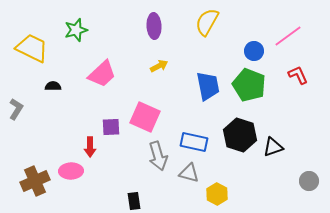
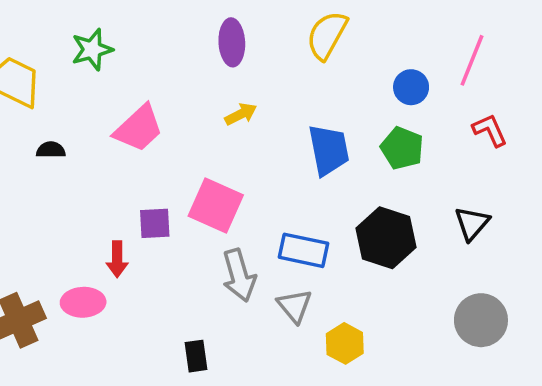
pink line: (288, 36) -> (472, 60), turned -32
green pentagon: (249, 85) -> (402, 148), size x0.7
black triangle: (273, 147) -> (472, 223), moved, turned -30
gray triangle: (189, 173) -> (295, 306), turned 35
gray circle: (309, 181) -> (481, 320), moved, size x1.5

